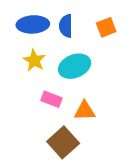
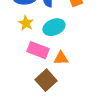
pink rectangle: (52, 99) -> (38, 50), size x1.5

